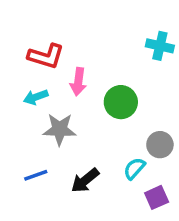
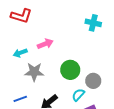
red L-shape: (46, 56) -> (21, 16), moved
pink arrow: (78, 82) -> (45, 44), turned -119
green circle: (121, 102) -> (70, 70), moved

